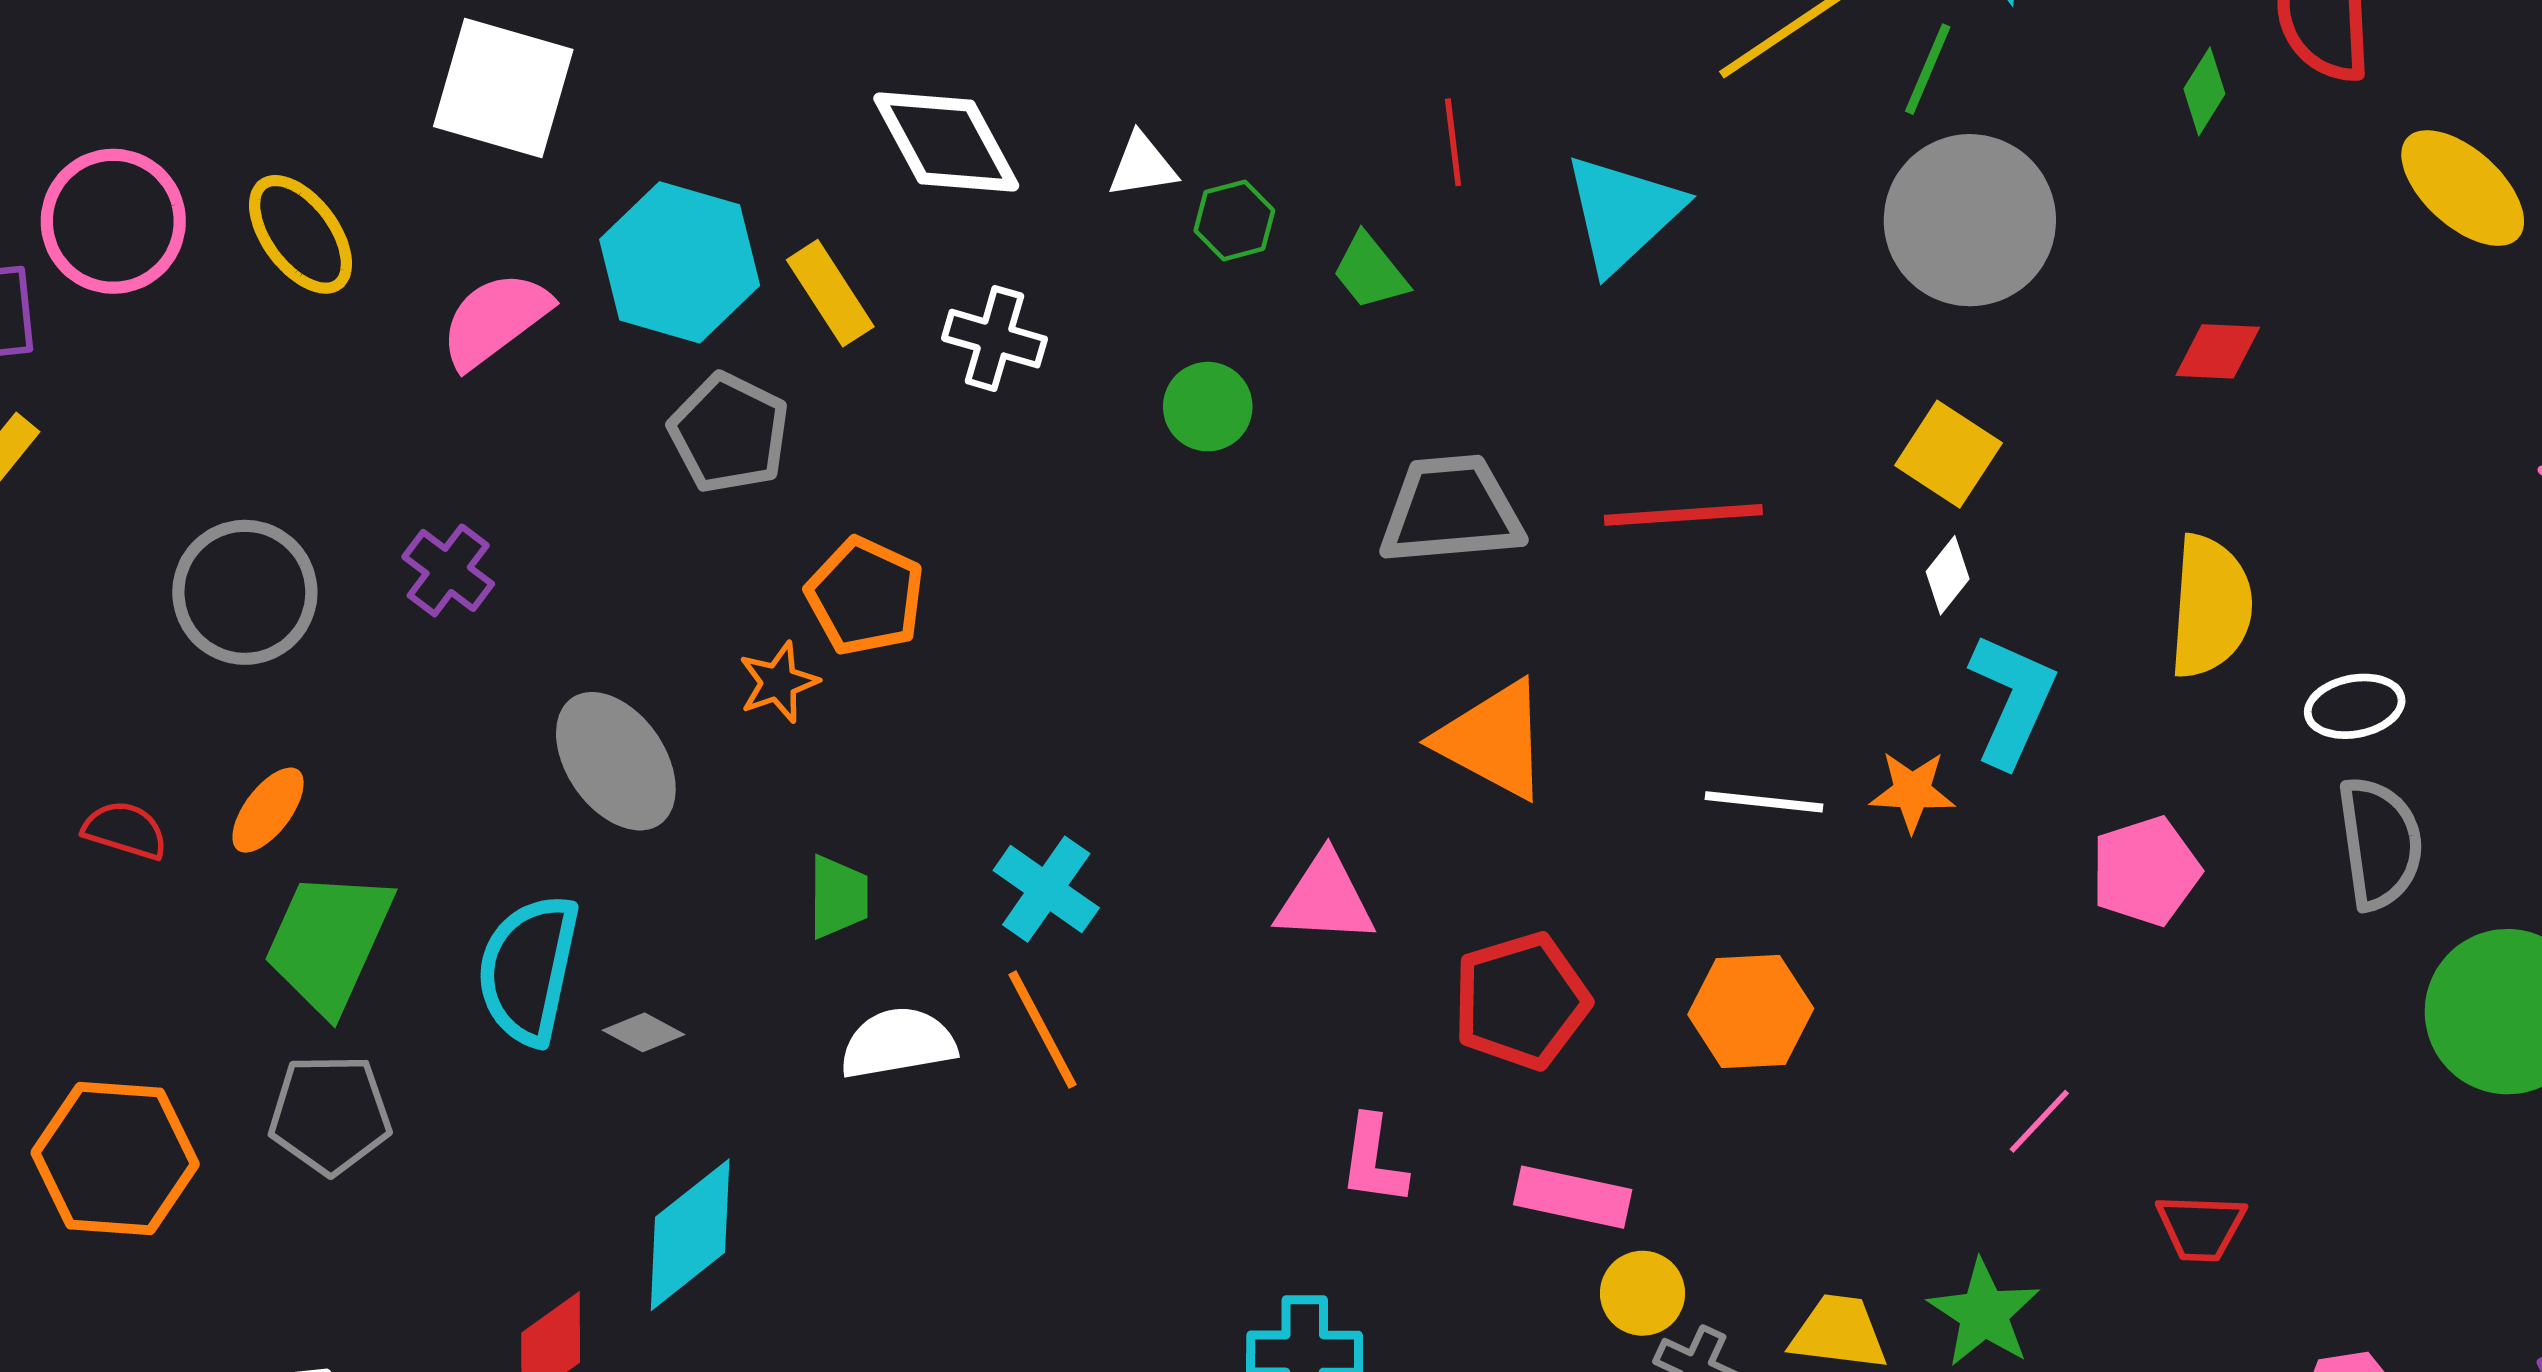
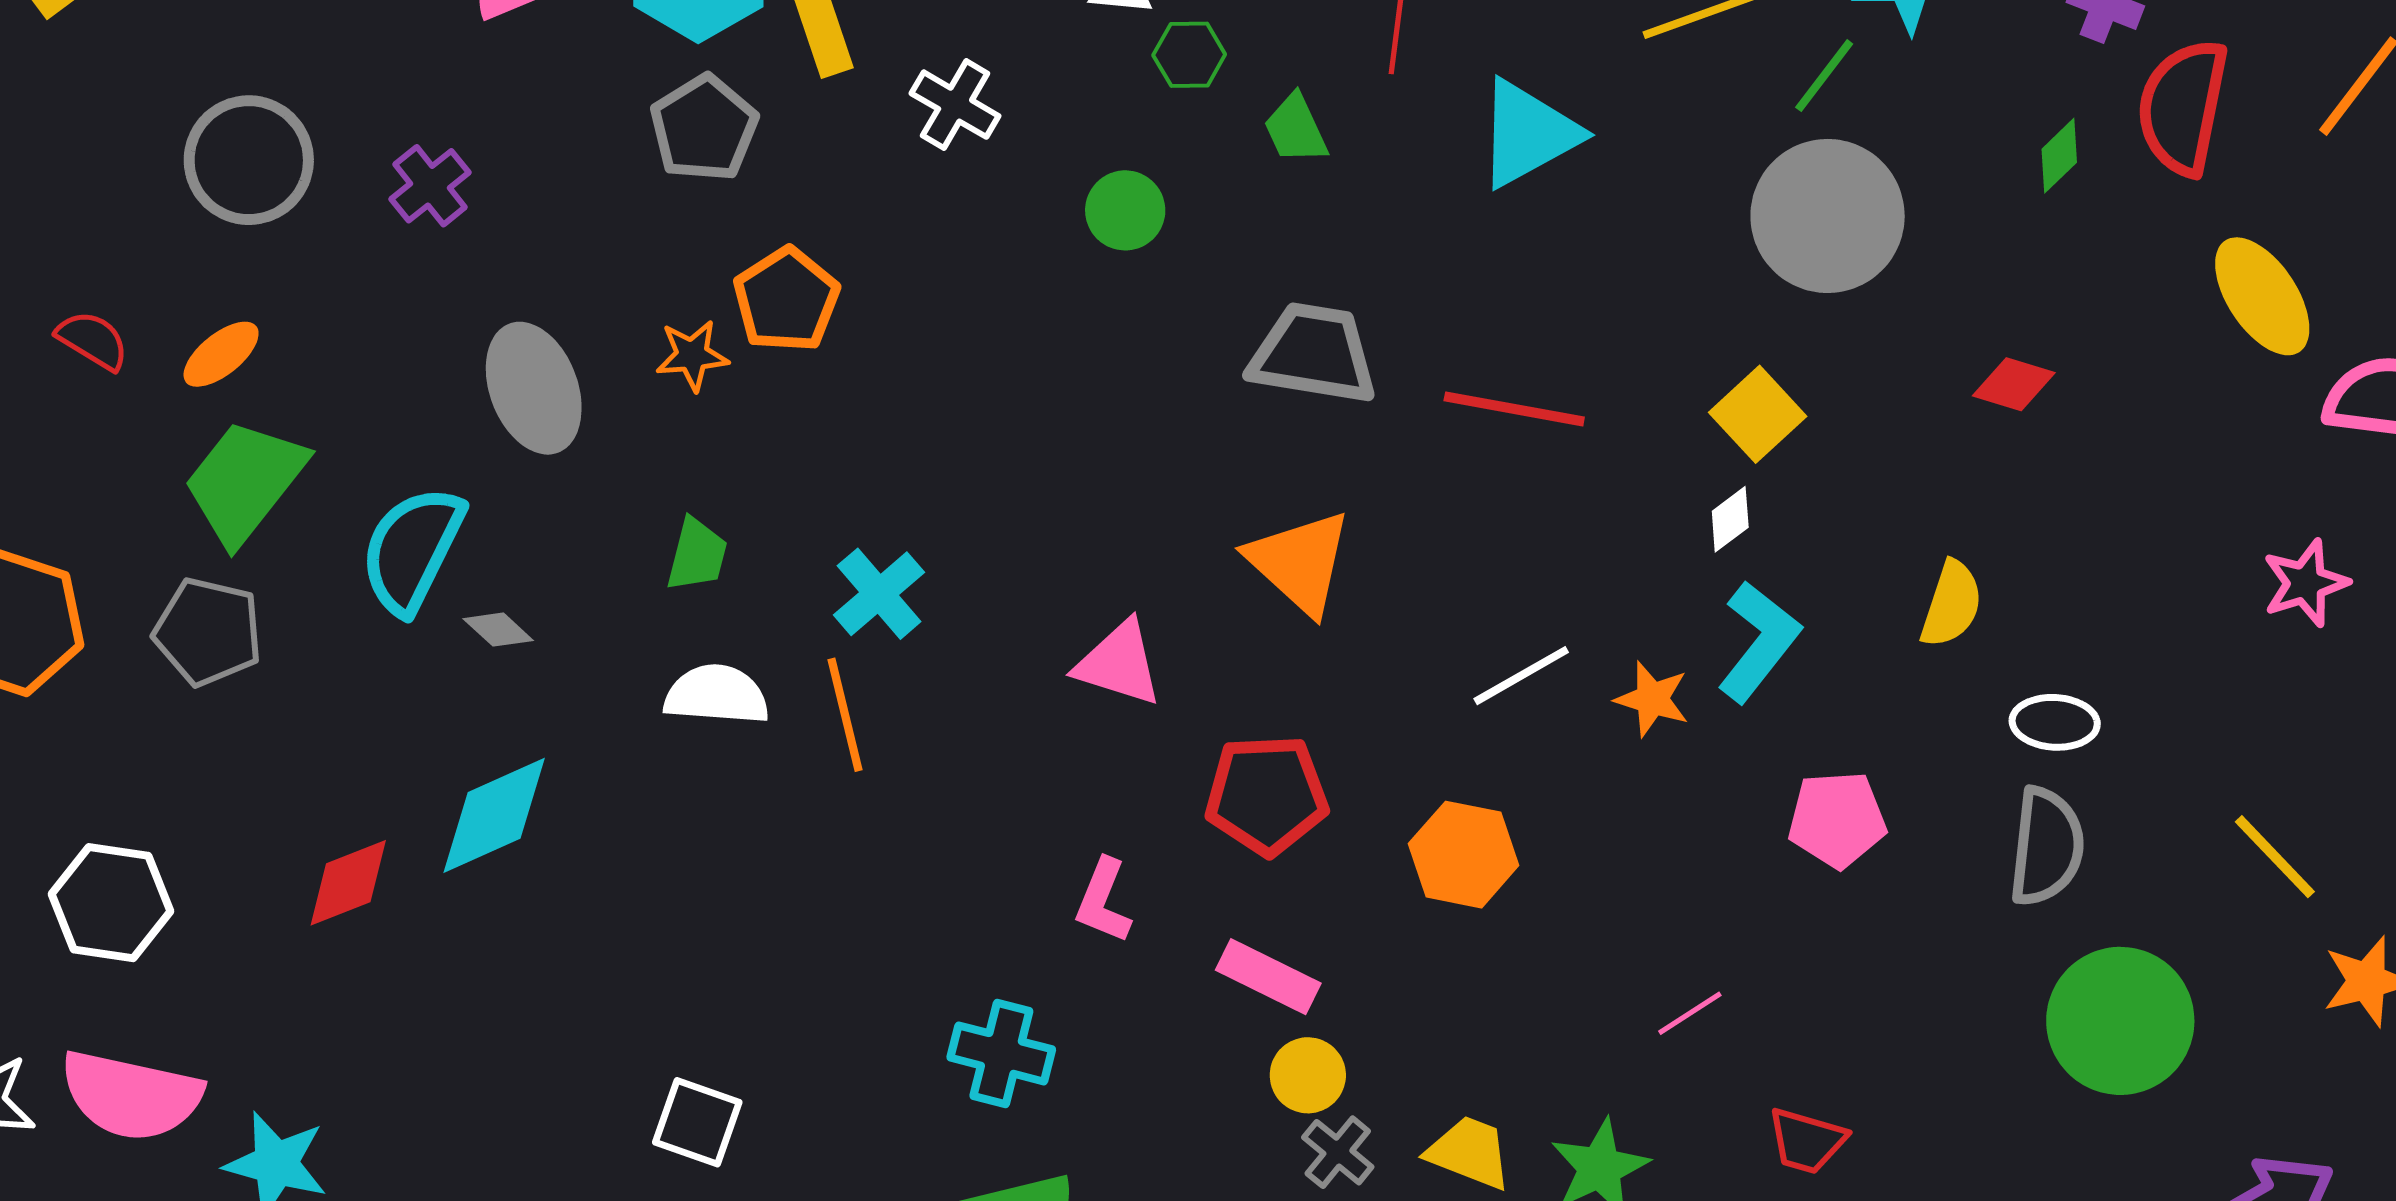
yellow semicircle: (2210, 607) -> (1951, 604), size x0.7
white line: (1764, 802) -> (1521, 676), turned -50

